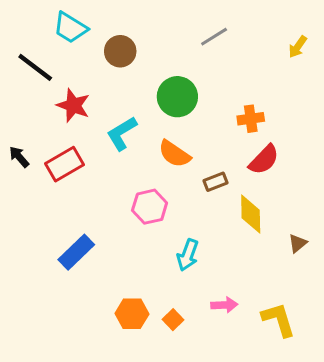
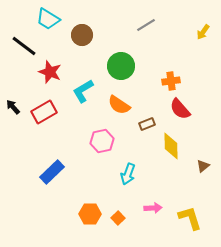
red semicircle: (264, 160) -> (180, 109), turned 95

